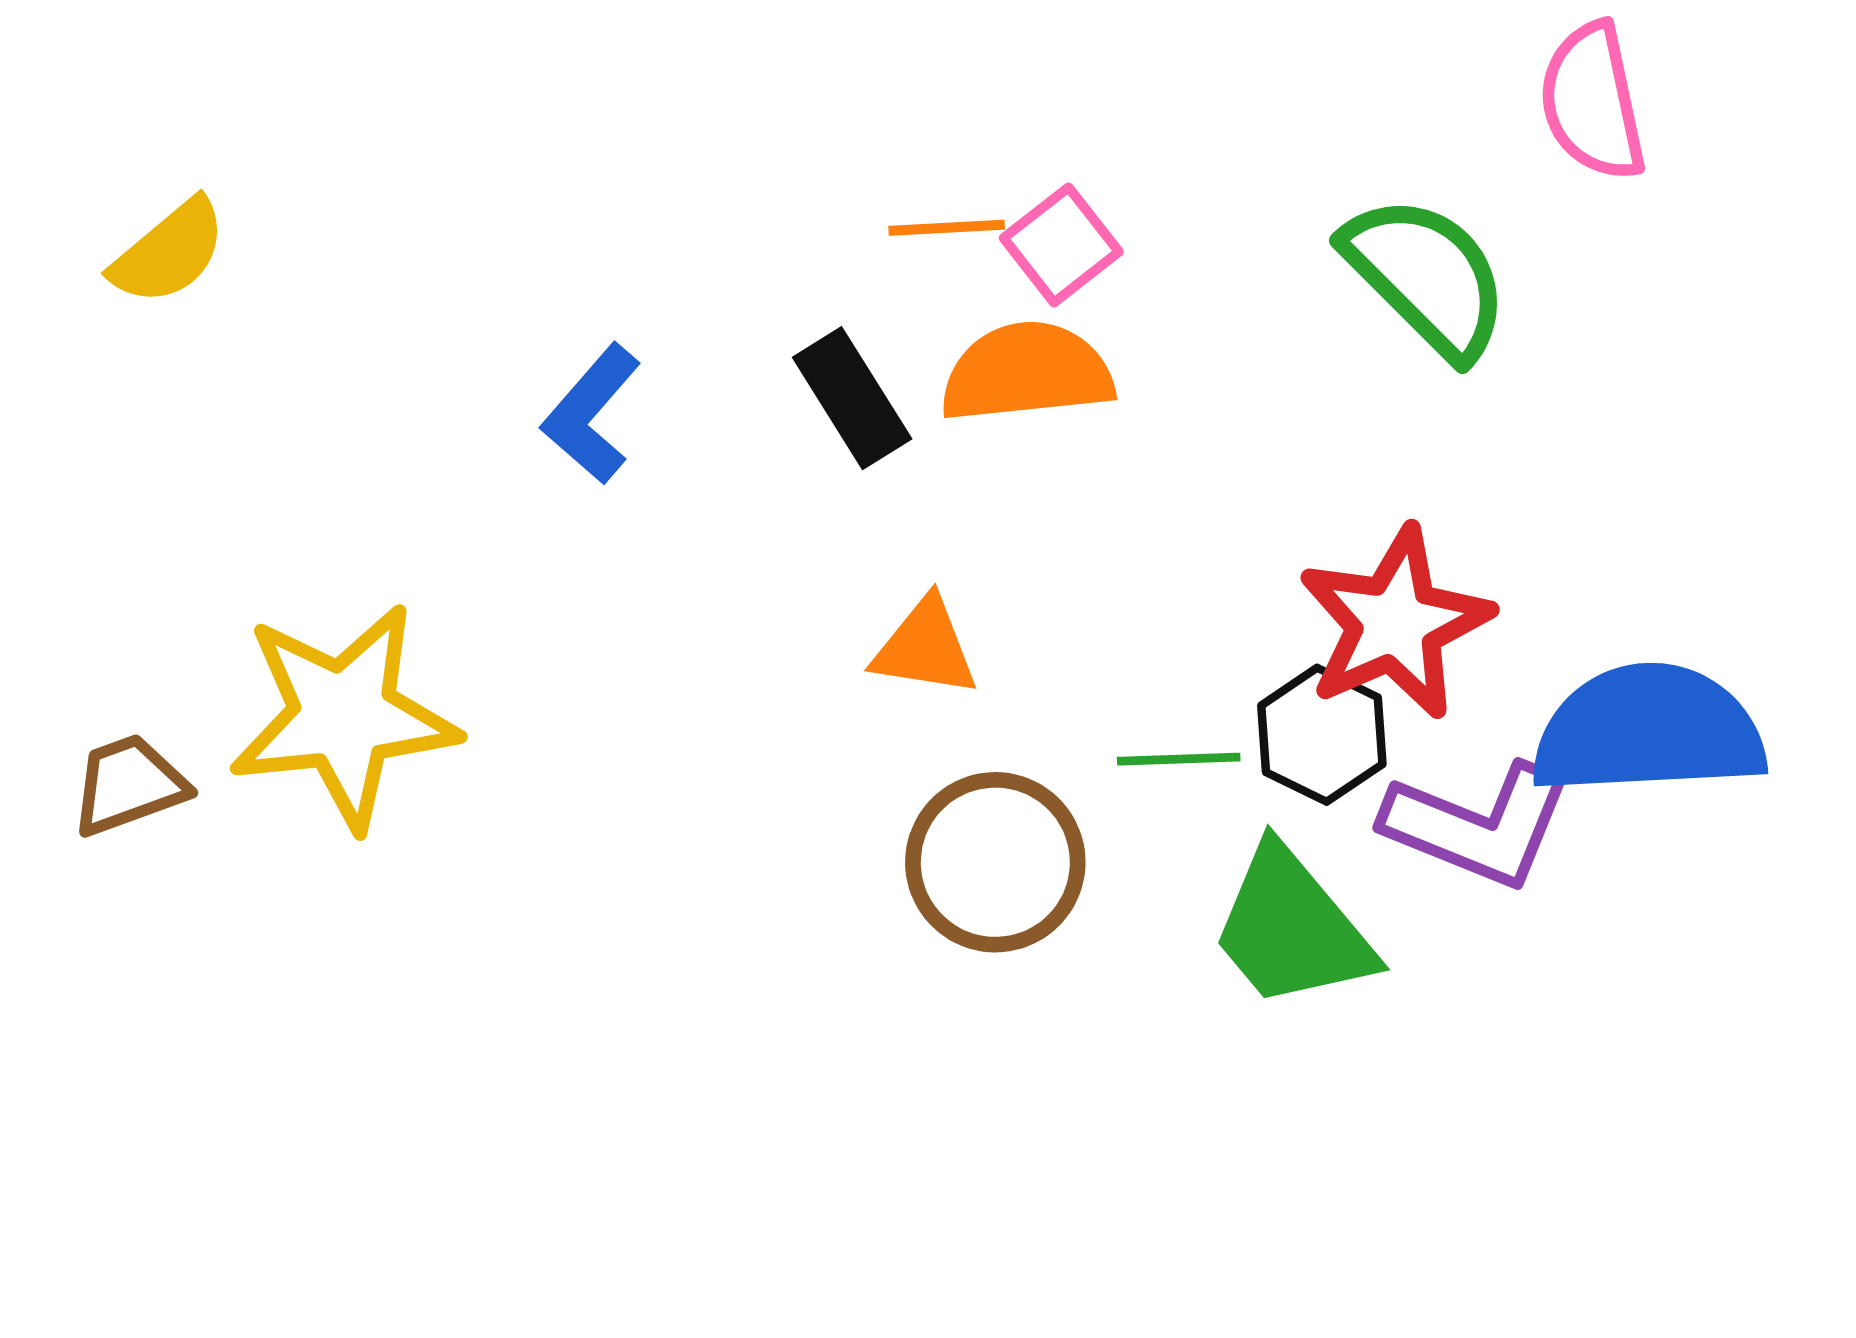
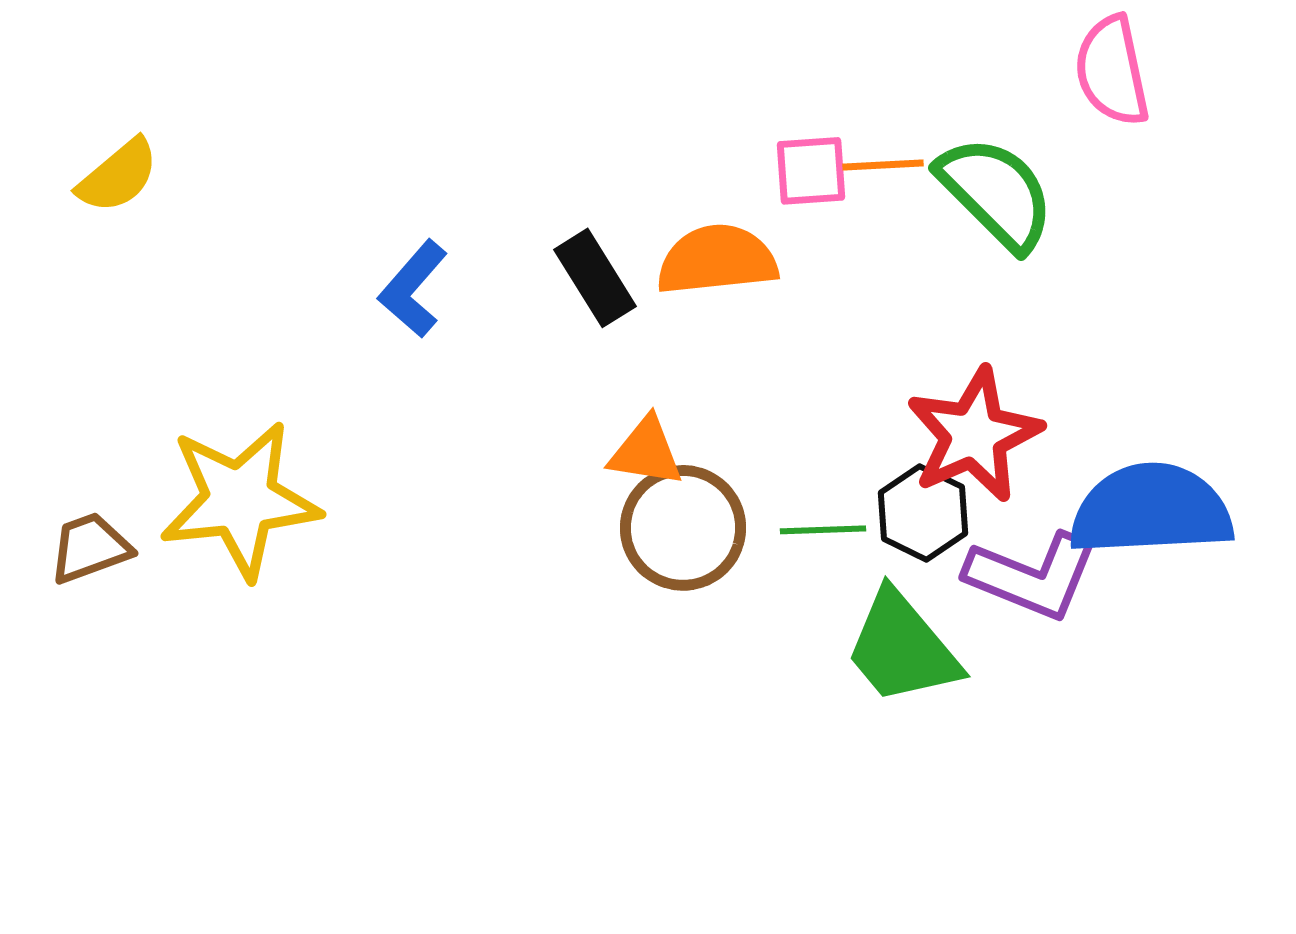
orange line: (947, 228) -> (883, 165), moved
pink square: (1061, 245) -> (811, 171), moved, turned 34
brown circle: (995, 862) -> (683, 528), moved

